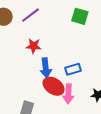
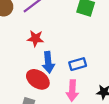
red ellipse: (54, 86) -> (38, 79), moved

